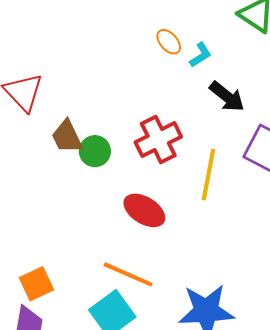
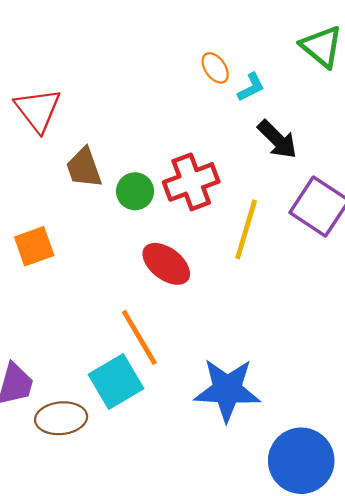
green circle: (95, 151) -> (135, 191), moved
orange line: (128, 274) -> (139, 337), turned 30
orange square: (36, 284) -> (34, 246), moved

